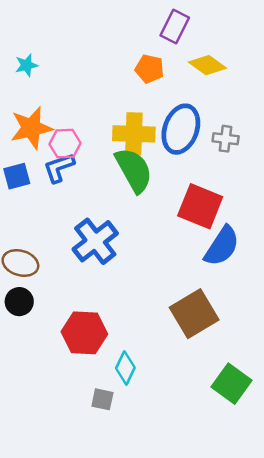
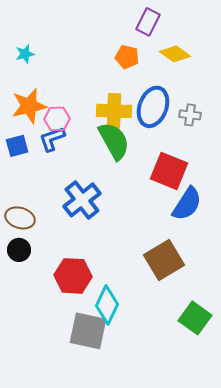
cyan diamond: (125, 368) -> (107, 305), size x1.4
gray square: (102, 399) -> (88, 331), size x2.0

